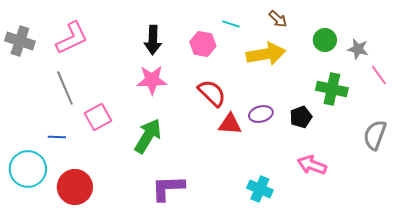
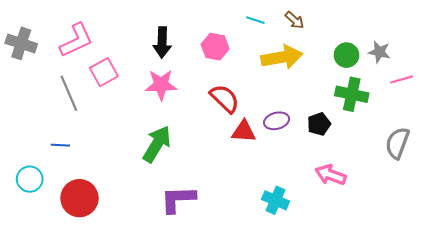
cyan line: (231, 24) -> (255, 20), moved
green circle: (325, 40) -> (346, 55), moved
pink line: (379, 75) -> (402, 79), turned -70
pink square: (98, 117) -> (104, 72), moved
cyan circle: (28, 169) -> (30, 179), size x0.7

